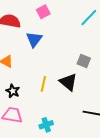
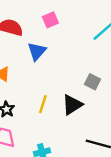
black triangle: (68, 82) -> (72, 105), turned 42

